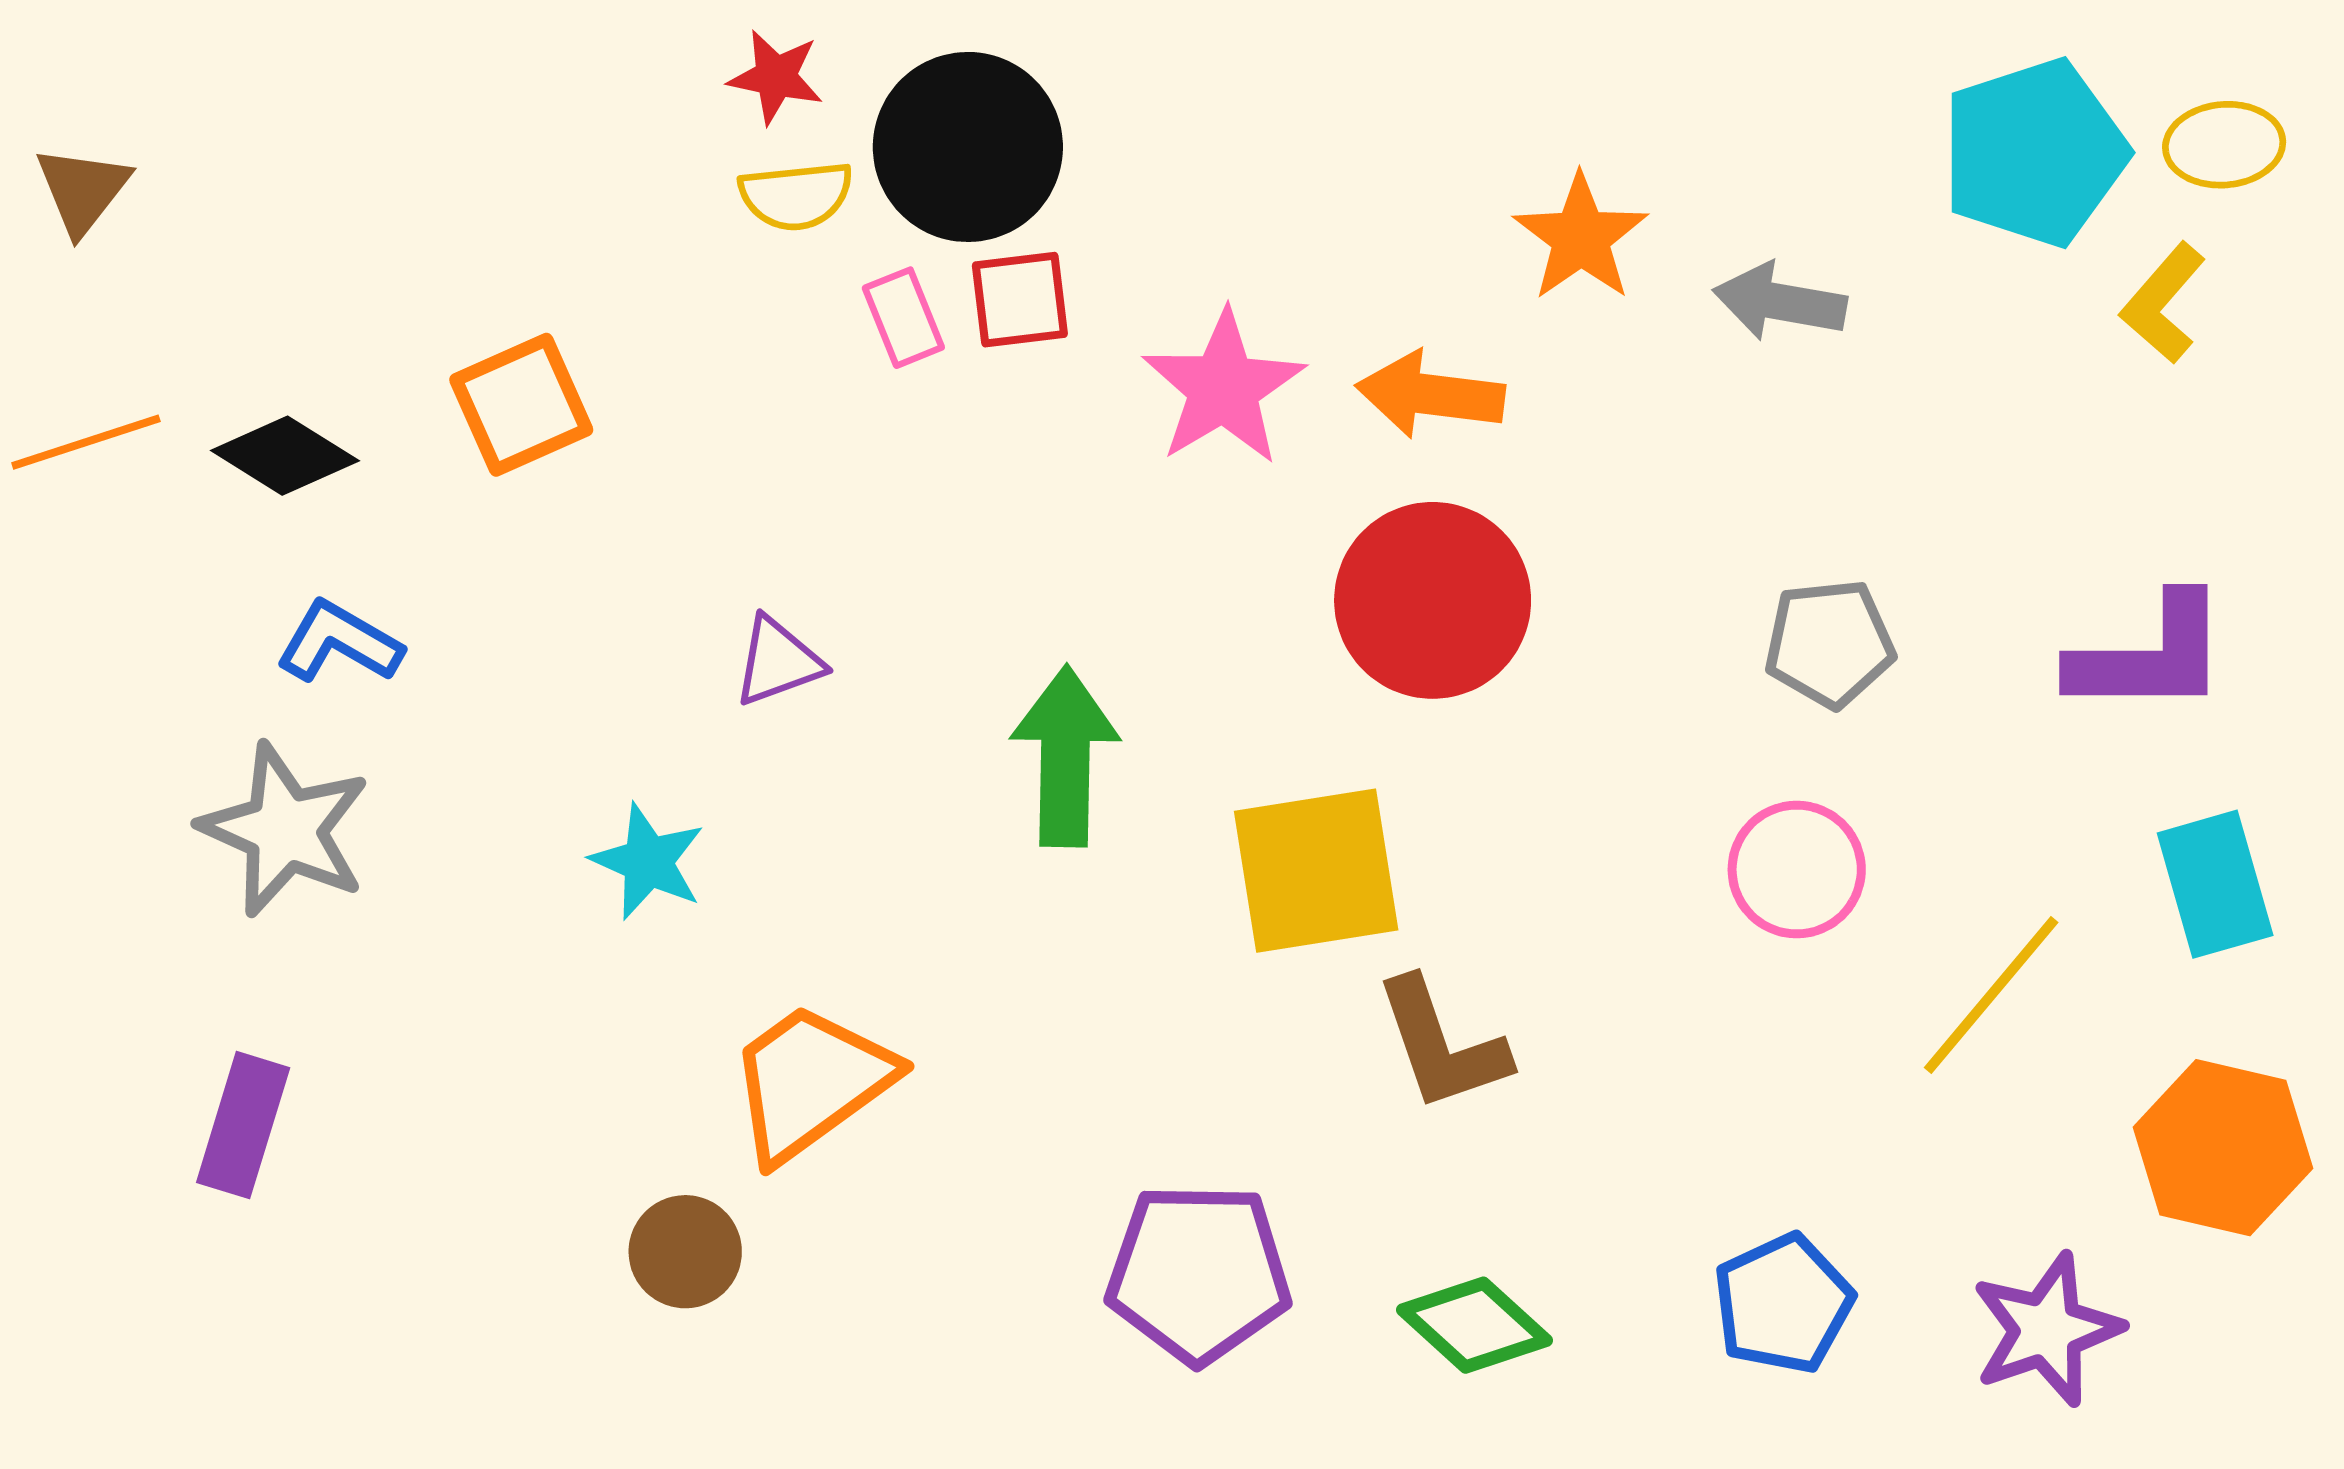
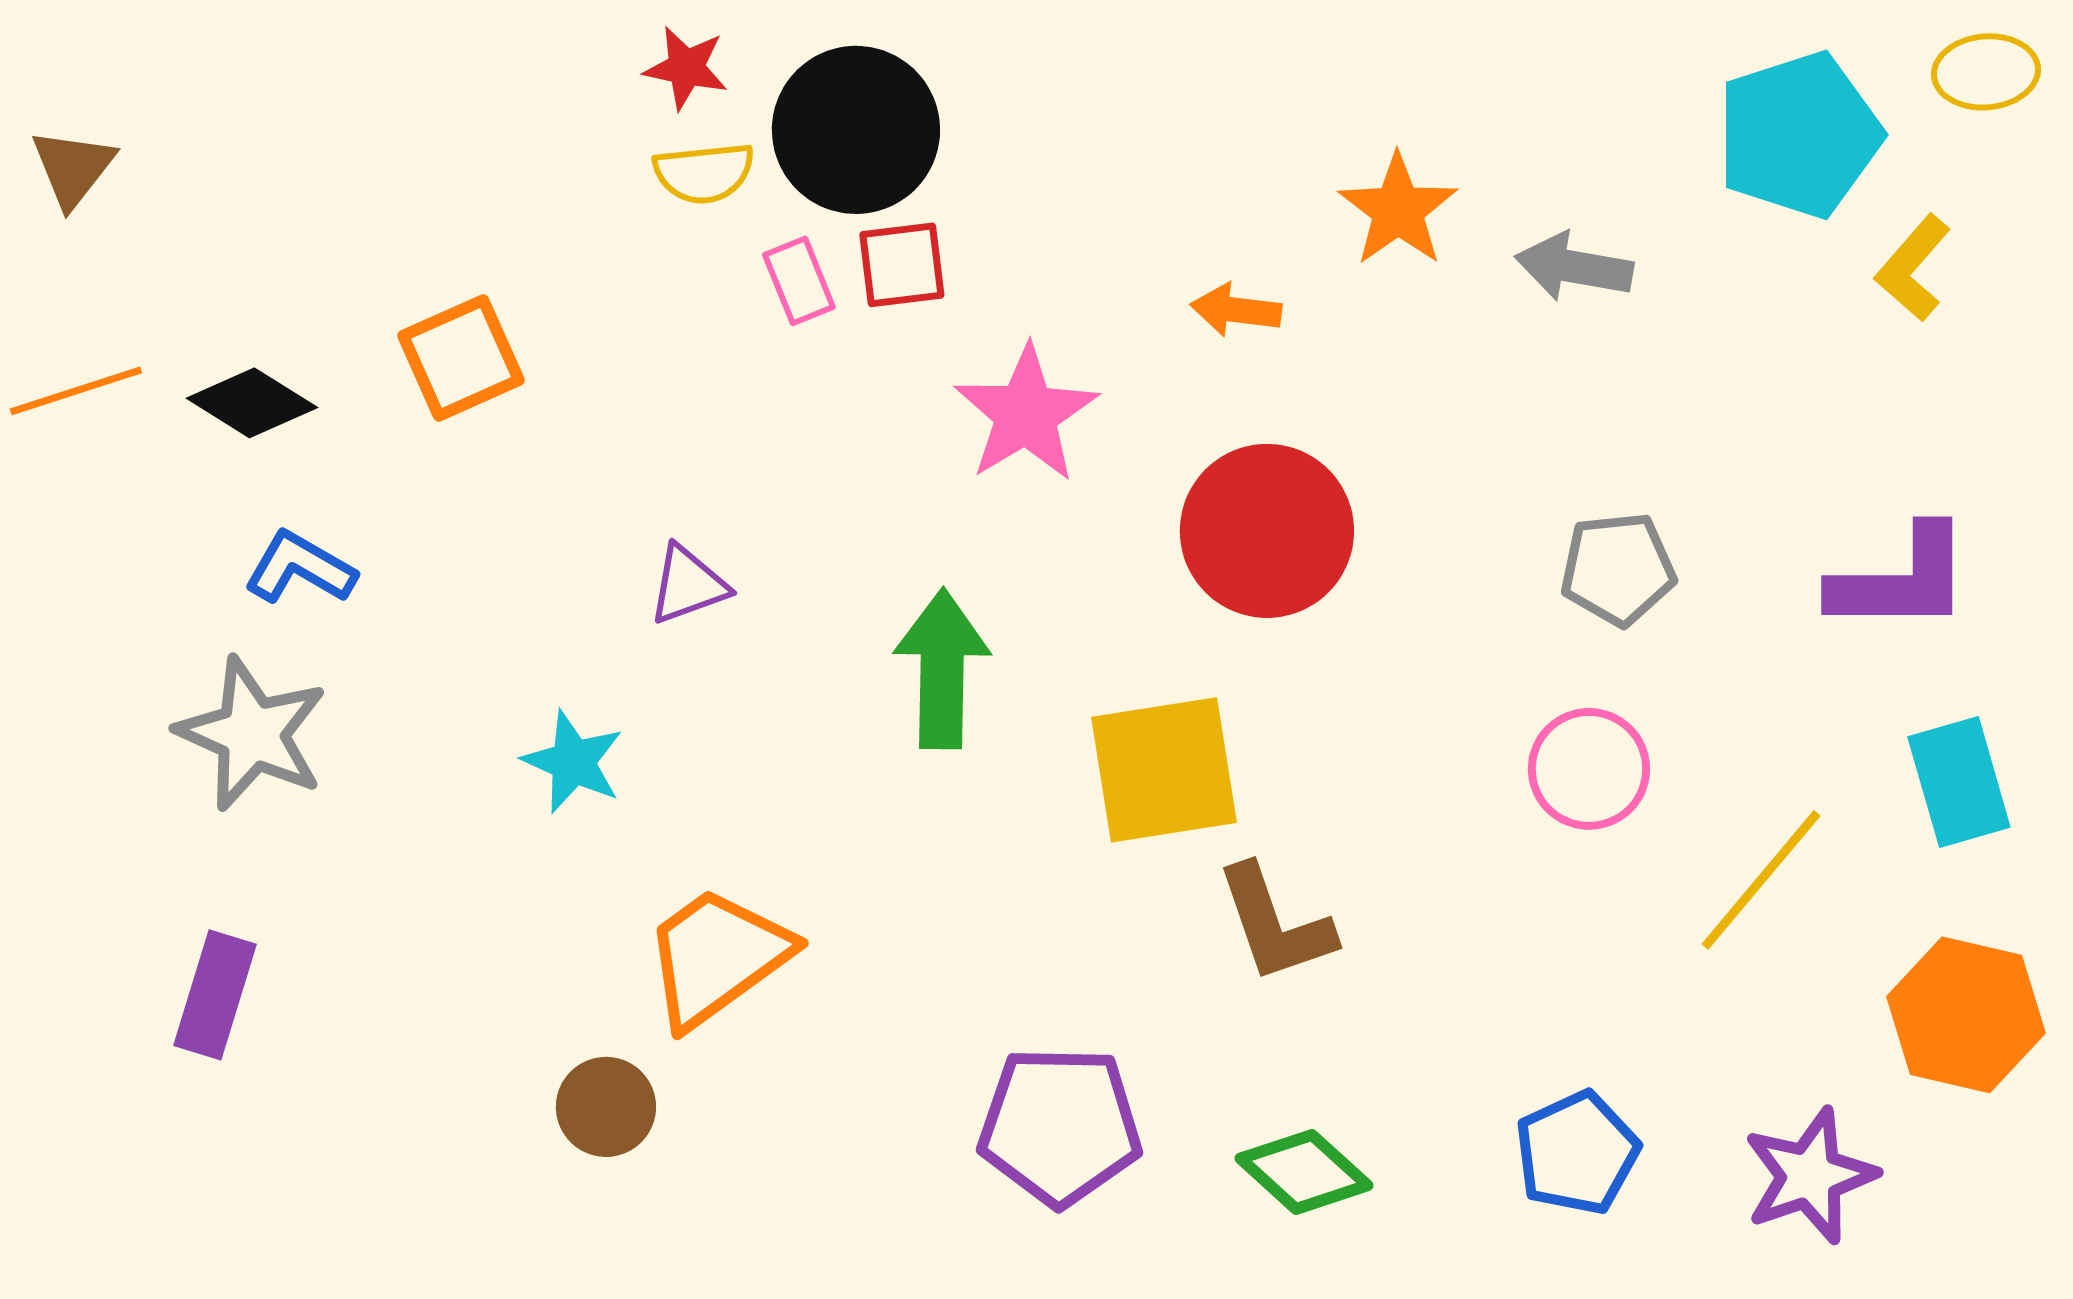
yellow ellipse: (2224, 145) -> (1986, 72), moved
pink star: (1223, 388) -> (1026, 414), moved
orange arrow: (1430, 395) -> (1236, 310), moved, size x0.7

